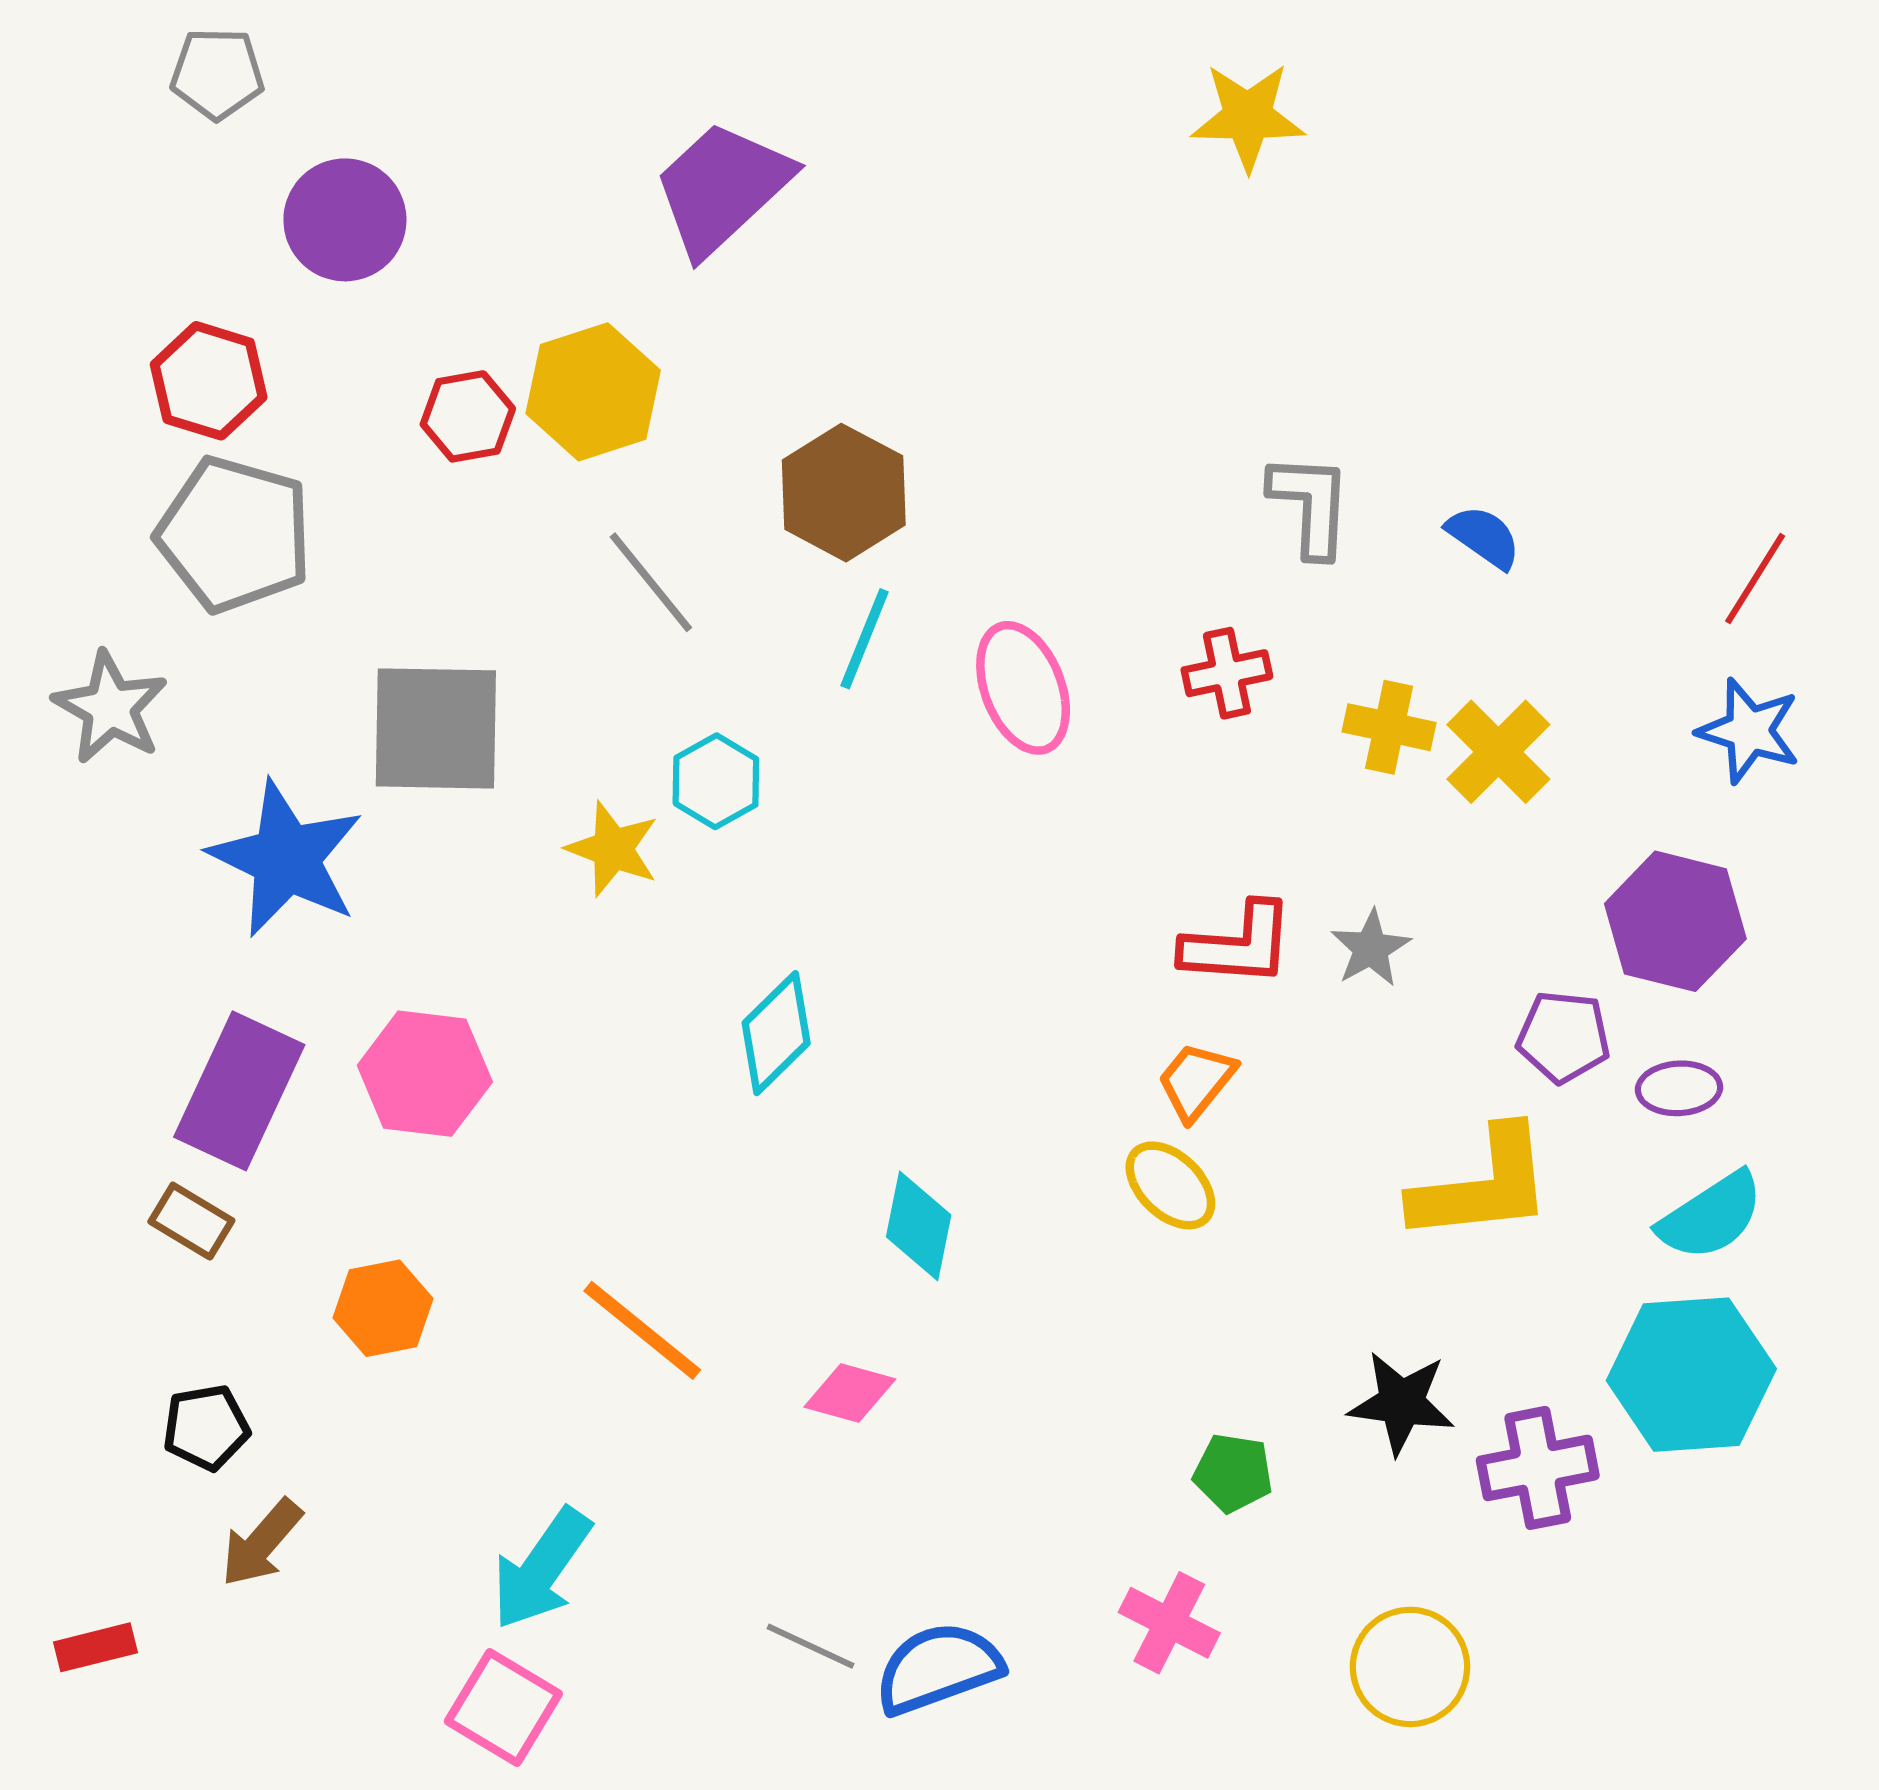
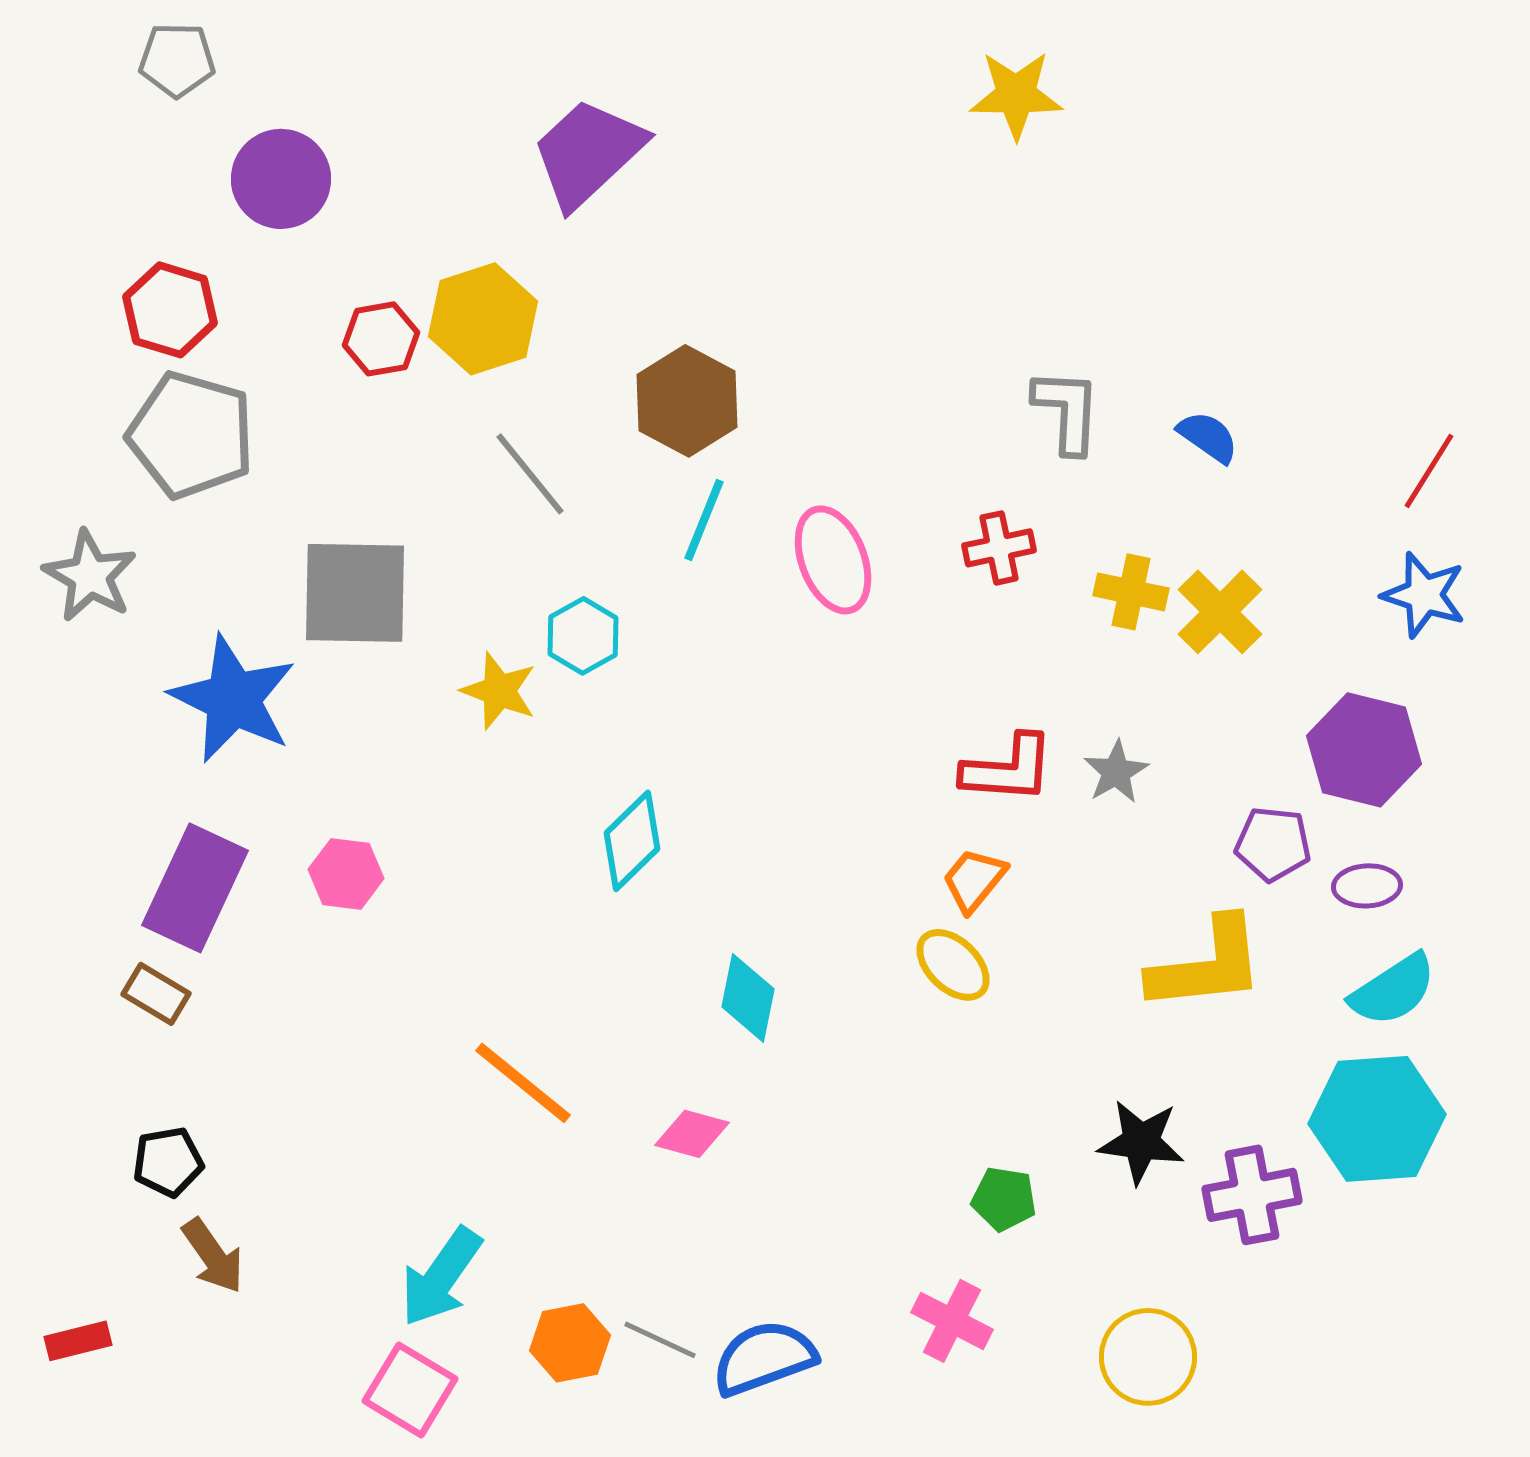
pink hexagon: (425, 1074) -> (346, 874), size x0.7
orange hexagon: (383, 1308) -> (570, 1343), moved
brown arrow: (261, 1543) -> (213, 1256), turned -76

